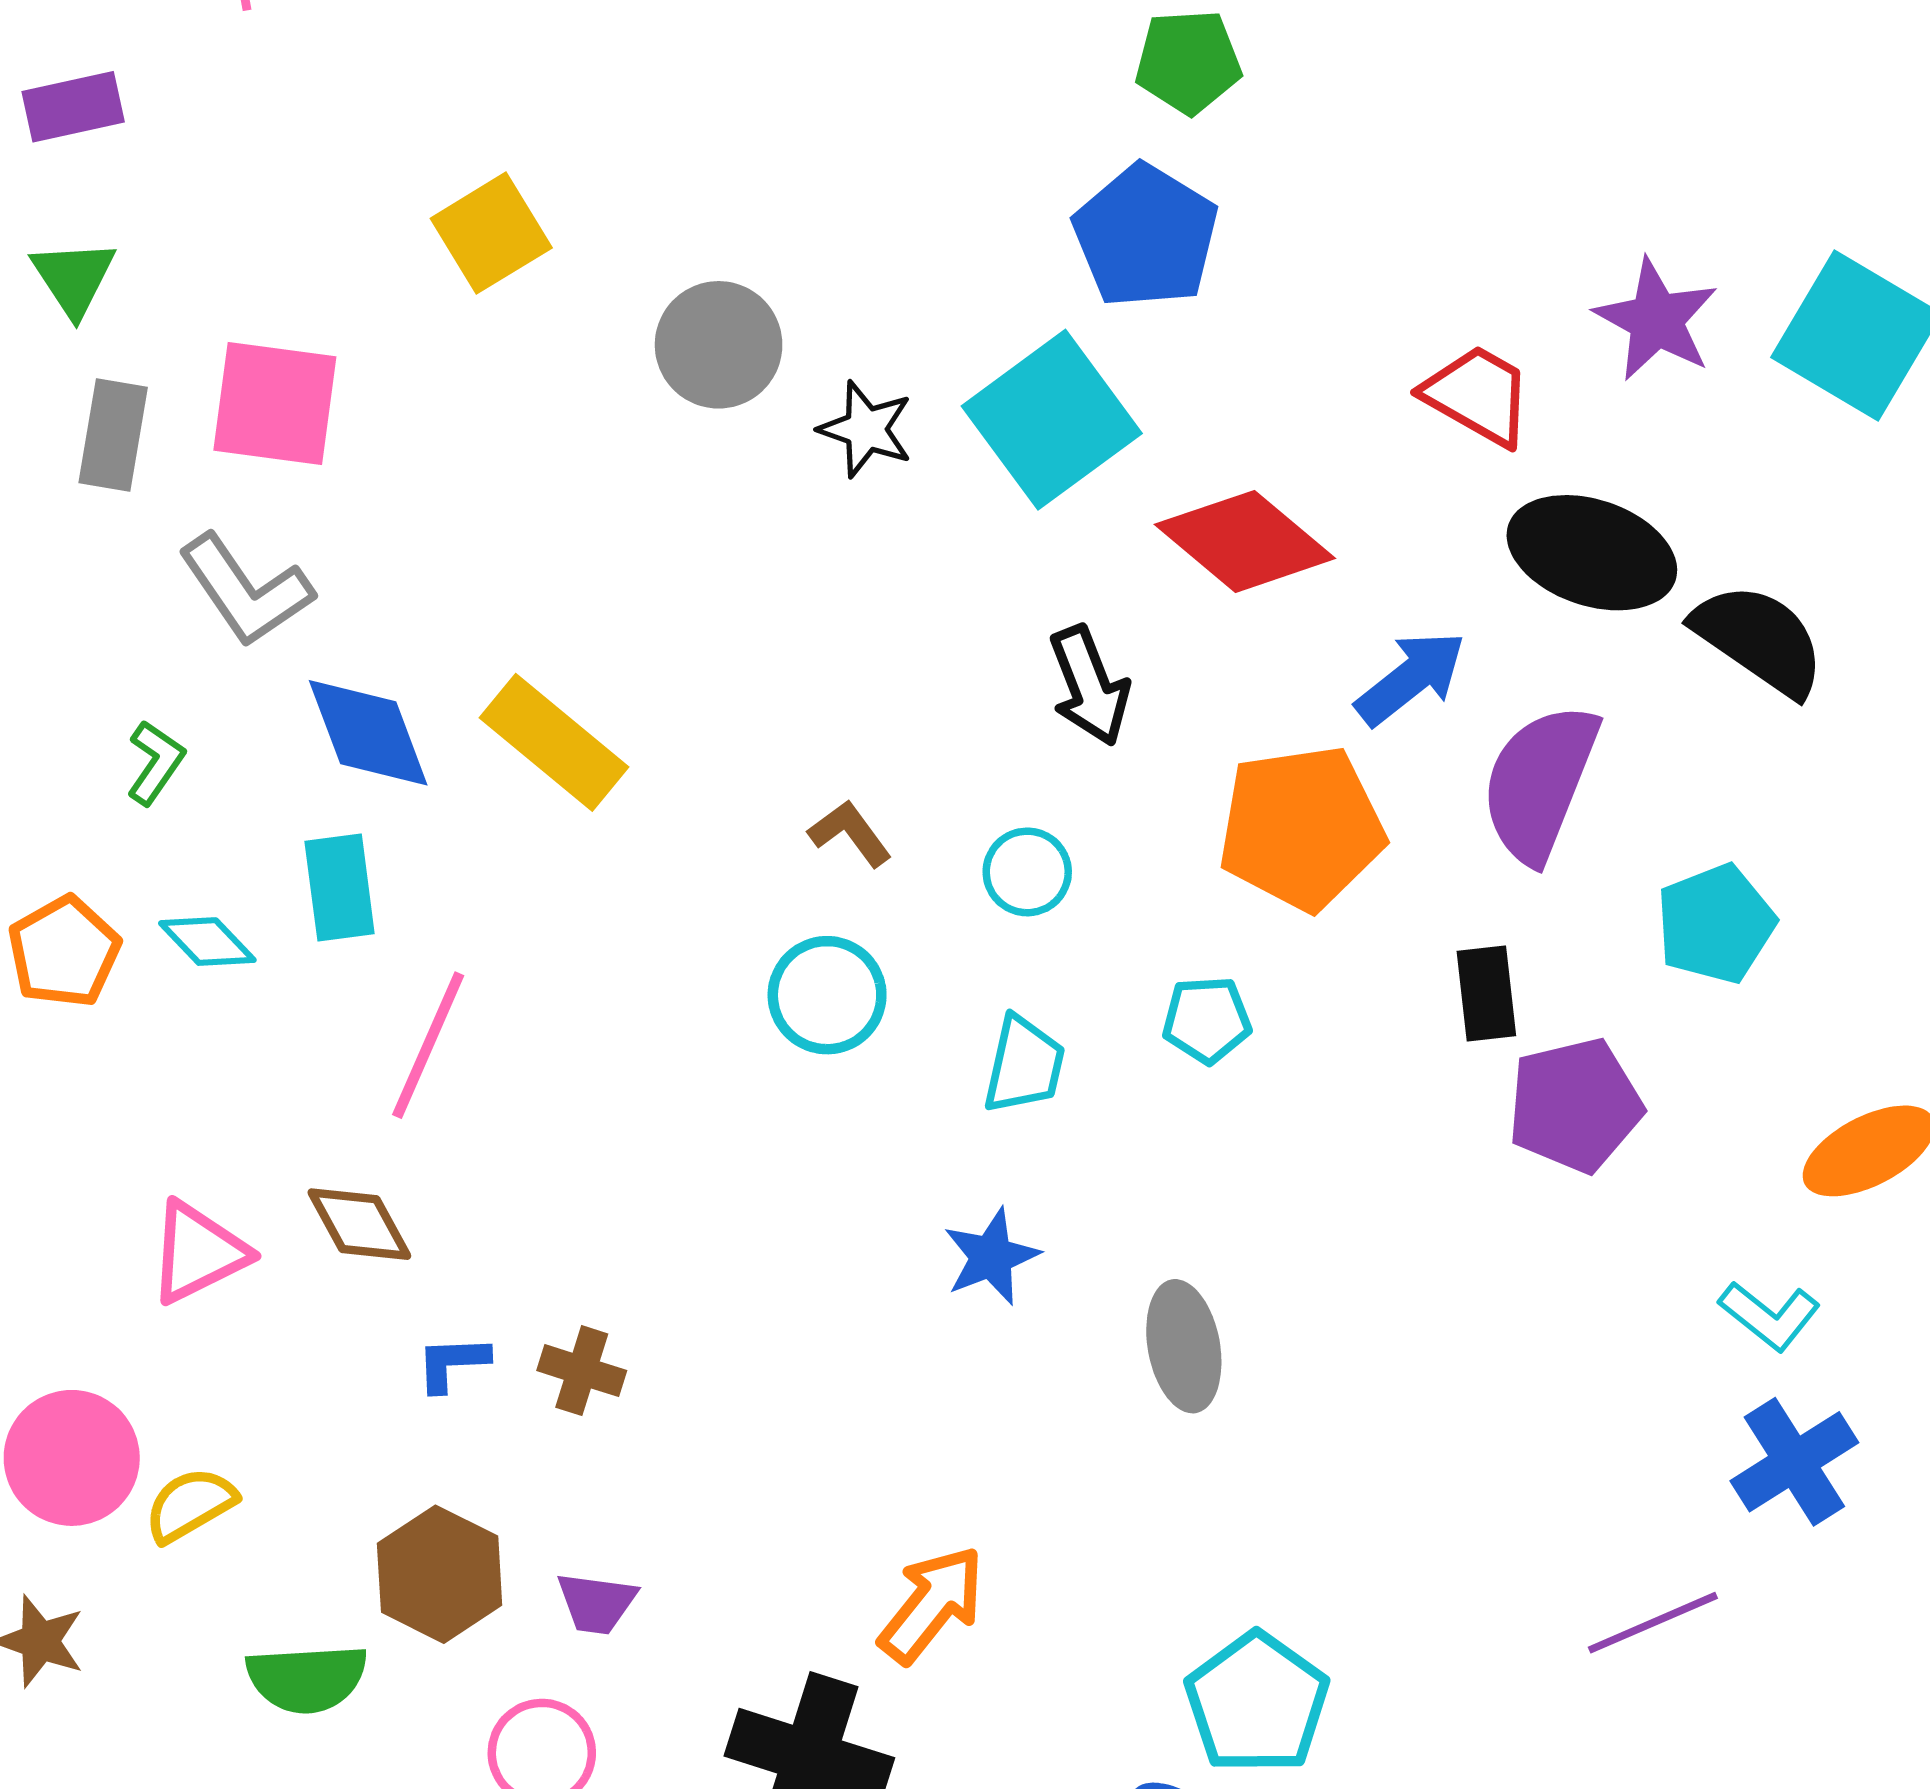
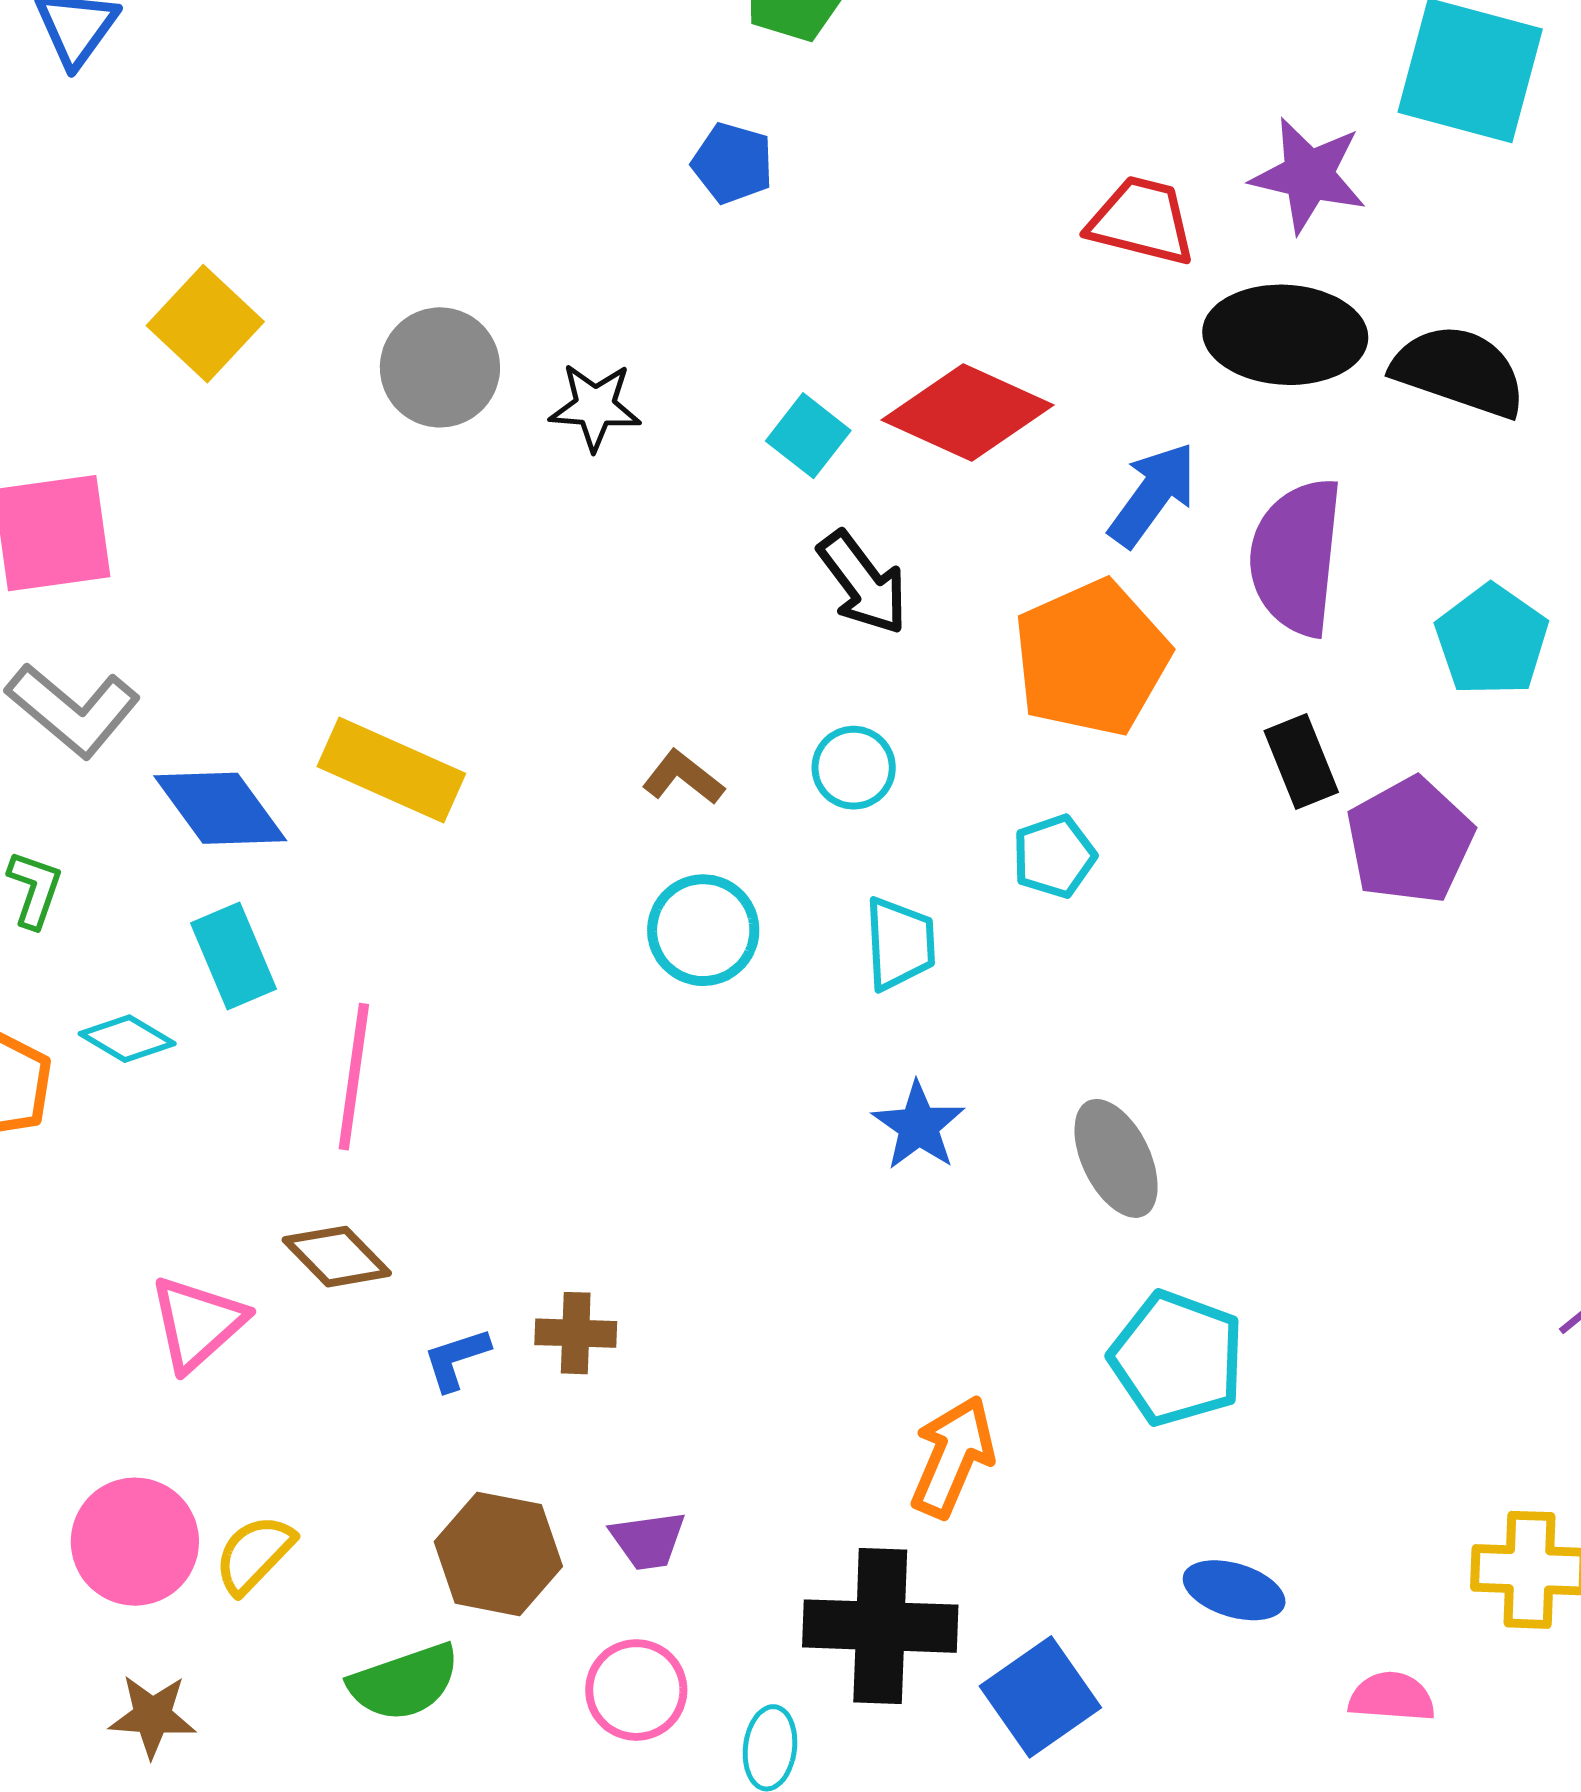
blue pentagon: (1146, 236) -> (733, 163), moved, size x0.6
purple star: (1656, 320) -> (1309, 175), moved
cyan square: (1052, 420) -> (808, 436), moved, size x0.5
cyan pentagon: (1257, 1703) -> (1177, 1358), moved

